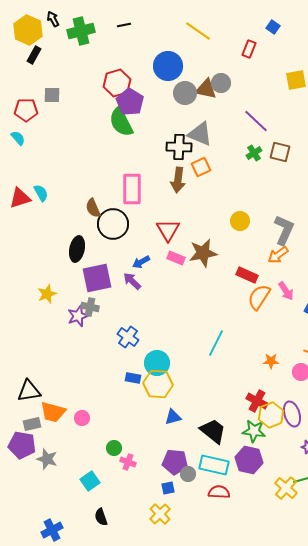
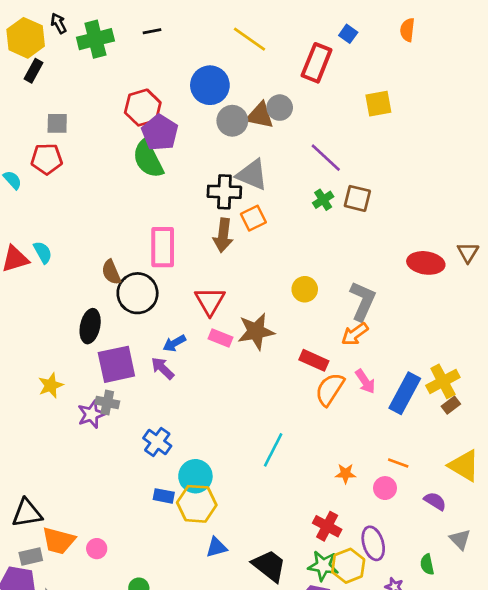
red rectangle: (249, 49) -> (317, 63), size x1.6
red pentagon: (26, 110) -> (47, 159), moved
yellow hexagon: (271, 415) -> (348, 566), moved

